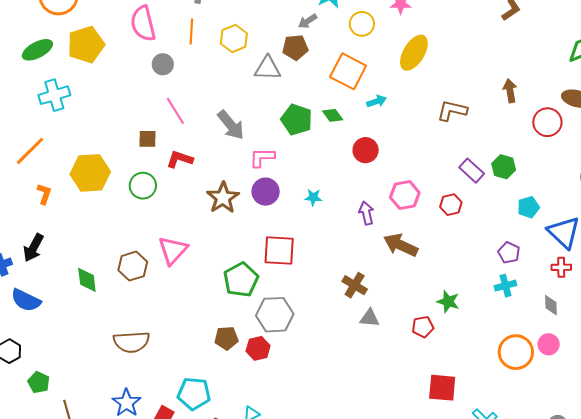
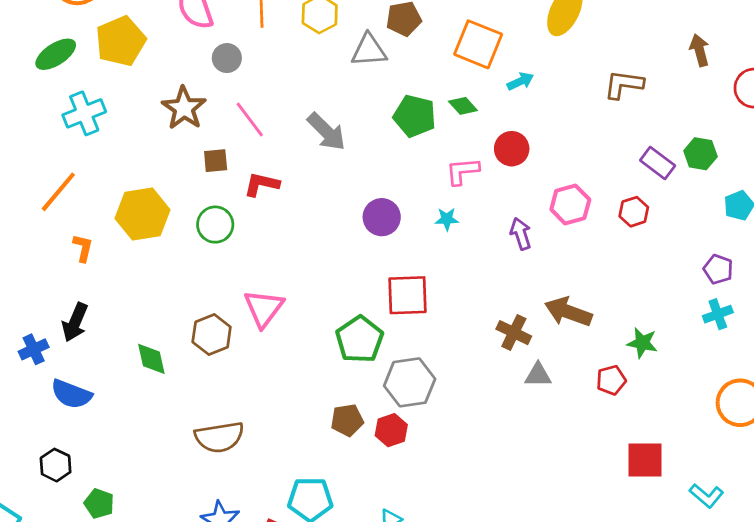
pink L-shape: (262, 158) -> (462, 171), moved
brown star: (223, 198) -> (184, 108), moved
brown arrow: (401, 245) -> (568, 312), moved

